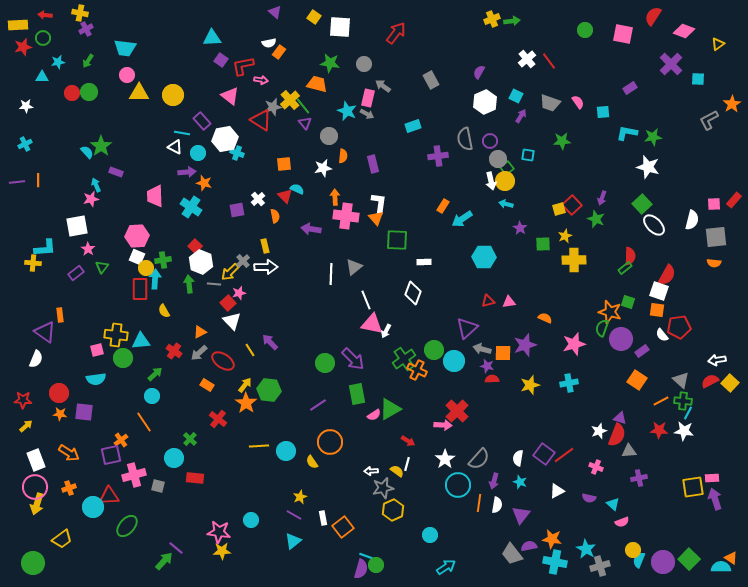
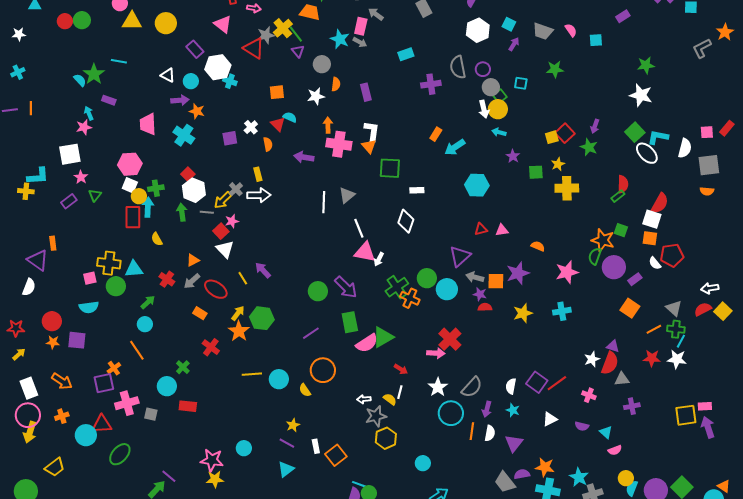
cyan line: (182, 133) -> (119, 61), moved
cyan L-shape: (627, 133) -> (658, 137), moved
pink semicircle: (374, 415) -> (367, 343), size x1.6

